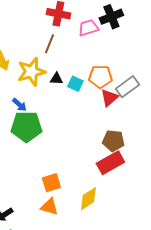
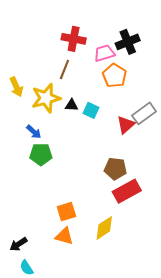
orange pentagon: (100, 77) -> (114, 76), moved, turned 30
green pentagon: (26, 127) -> (41, 154), size x0.7
brown pentagon: (113, 141) -> (115, 169), moved

